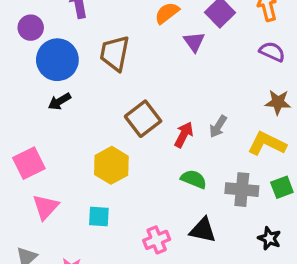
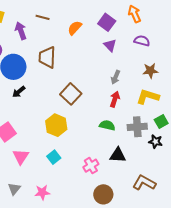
purple triangle: (194, 42) -> (110, 45), moved
gray arrow: (218, 126) -> (115, 77), moved
red arrow: (184, 135) -> (115, 99), moved
cyan square: (99, 216) -> (54, 157), turned -32
black star: (269, 238) -> (156, 142), moved

